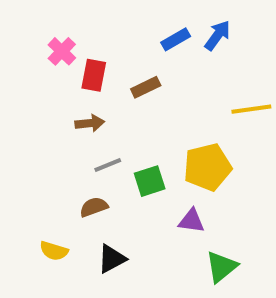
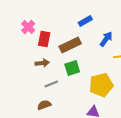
blue arrow: (217, 35) -> (106, 39), moved
brown rectangle: (146, 87) -> (70, 45), size x1.5
green square: (150, 181) -> (72, 68), moved

